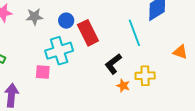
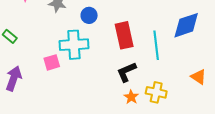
red rectangle: (88, 33) -> (124, 35), moved
pink square: (43, 72) -> (52, 62), turned -35

